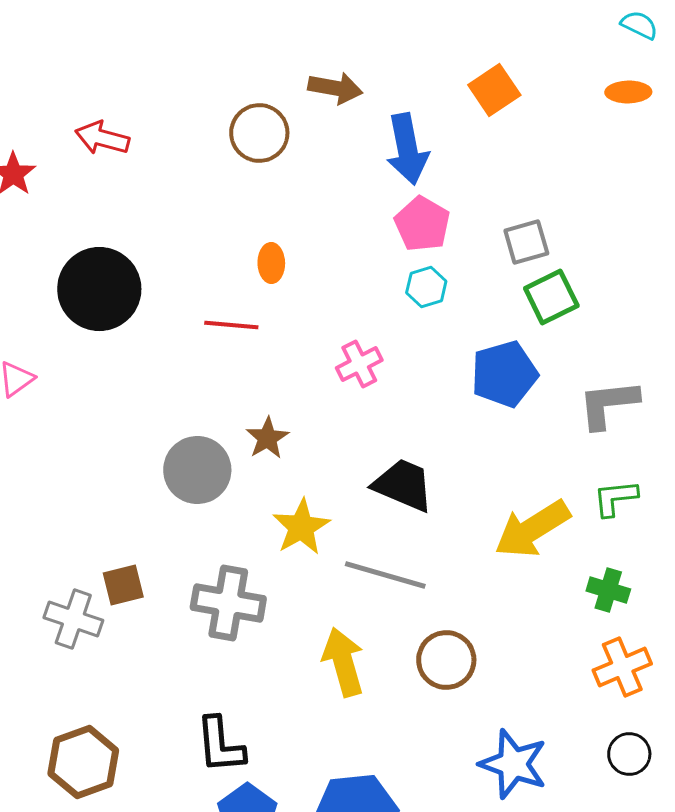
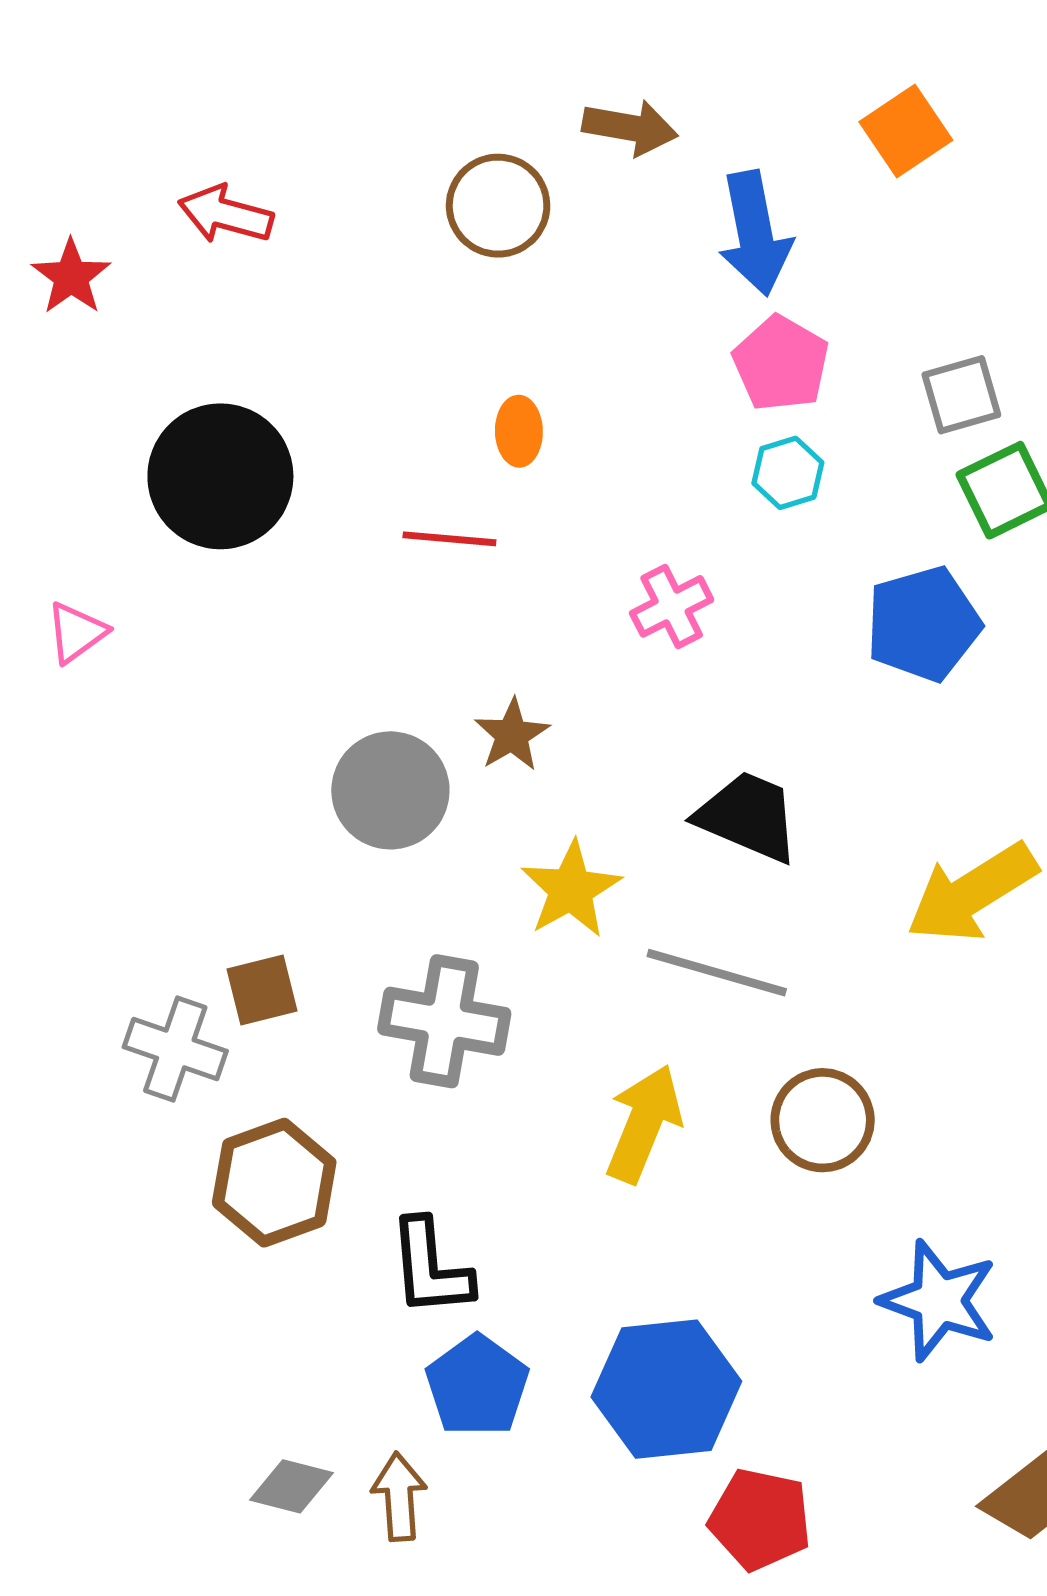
yellow arrow: (343, 662) -> (644, 1124), turned 38
brown hexagon: (83, 762) -> (274, 1183), moved

